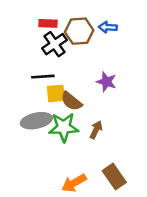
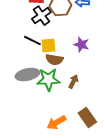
black line: (43, 77) -> (32, 41), turned 30
yellow square: (56, 93) -> (48, 46), moved
brown semicircle: (71, 101) -> (54, 60), turned -30

